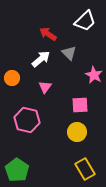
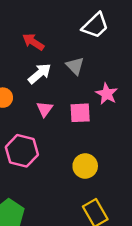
red arrow: (48, 34) -> (33, 42), moved
pink square: (80, 105) -> (80, 113), moved

